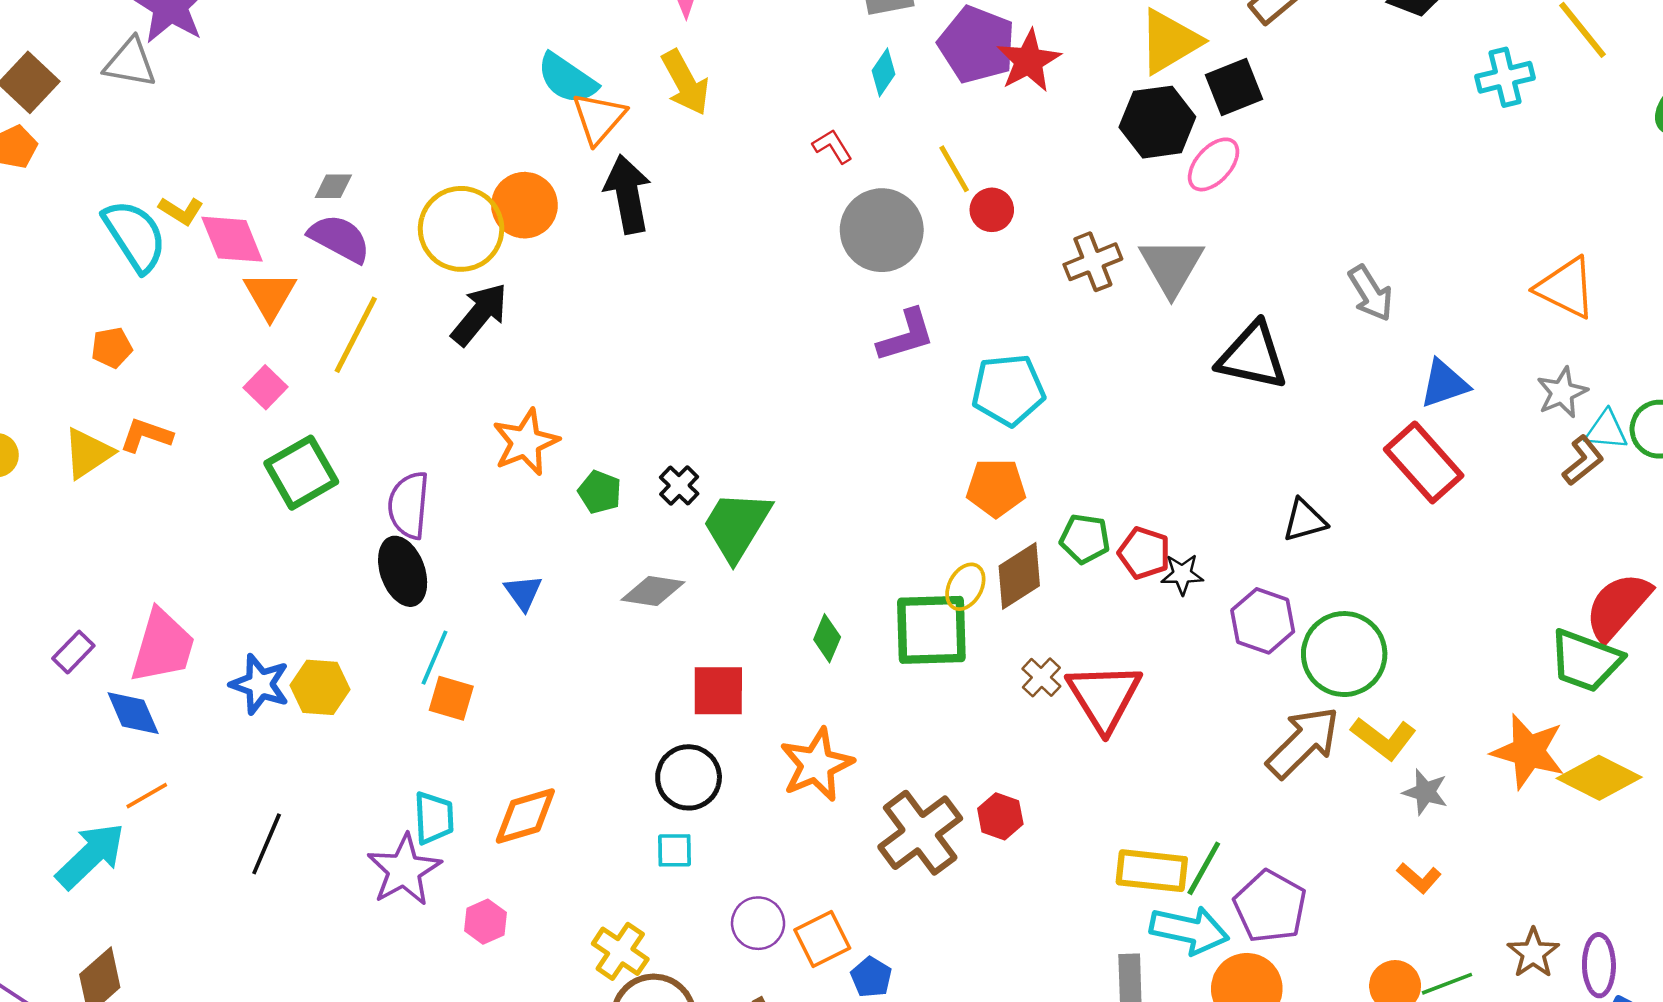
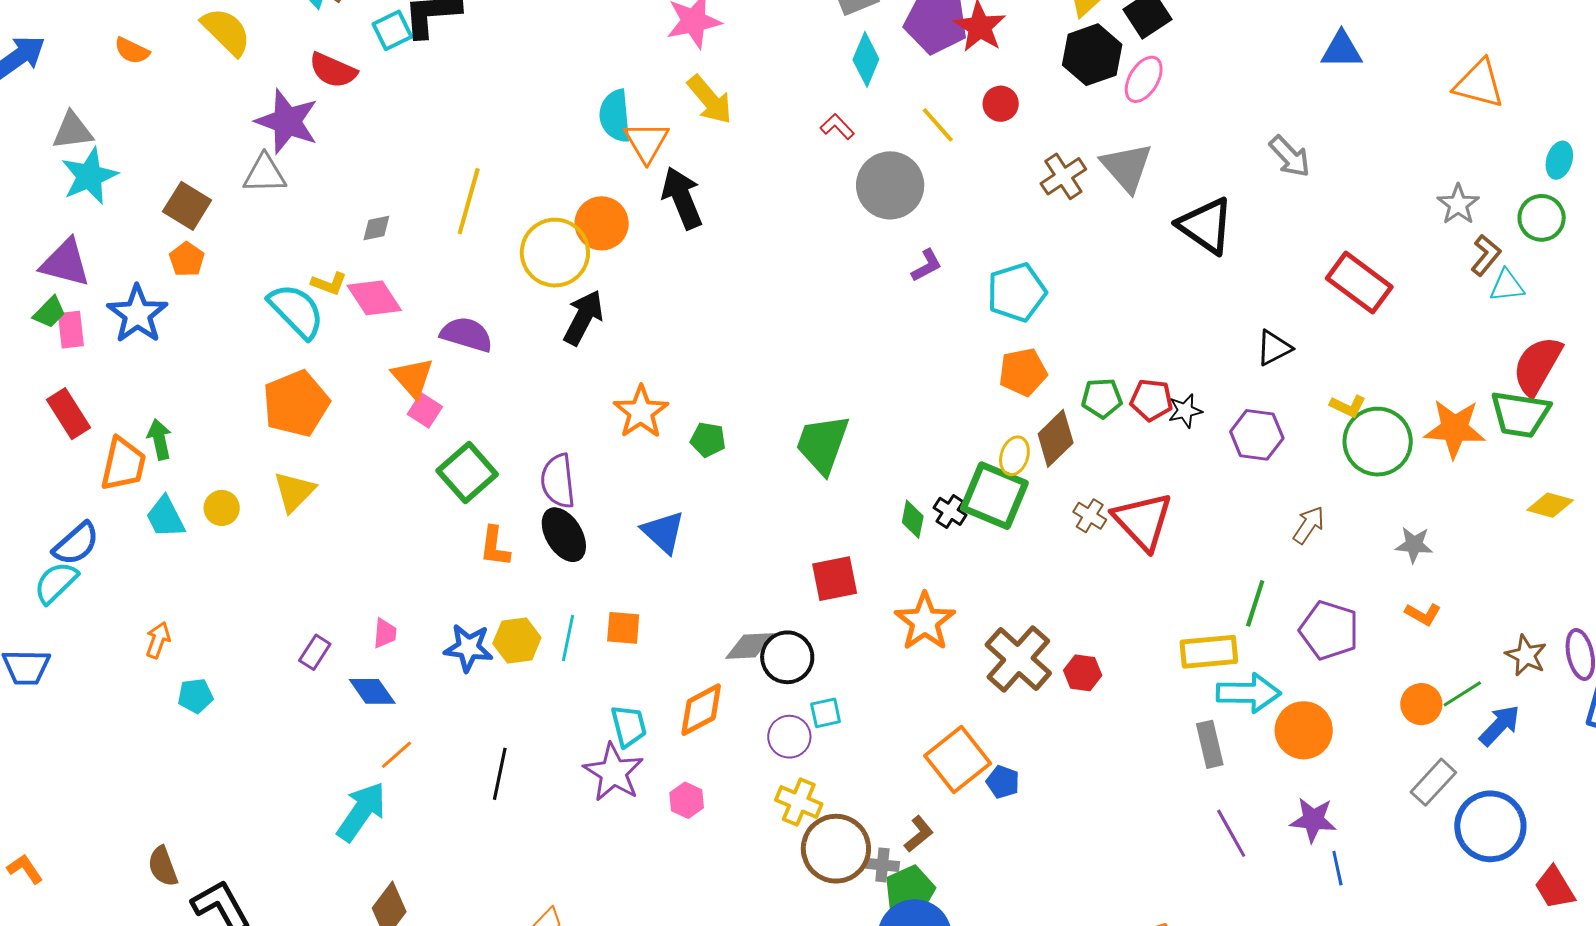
cyan diamond: (883, 72) -> (866, 59), size x1.4
cyan semicircle: (567, 79) -> (615, 116), turned 62
gray diamond: (333, 186) -> (376, 228), moved
red circle: (992, 210) -> (1001, 104), moved
purple semicircle: (339, 238) -> (467, 334), moved
orange triangle: (1566, 288) -> (1479, 84), moved
orange triangle: (270, 295) -> (413, 378), moved
yellow line: (356, 335) -> (469, 201), moved
purple L-shape: (906, 336) -> (927, 265), size x0.7
orange pentagon: (112, 348) -> (296, 404), size x2.0
black triangle: (1253, 356) -> (1206, 226), turned 34
blue triangle: (1444, 384) -> (1342, 50), moved, turned 30
cyan triangle: (1606, 430) -> (1507, 286), moved
orange L-shape: (146, 435) -> (495, 547), moved, turned -90
black cross: (679, 486) -> (950, 511), moved
gray diamond: (653, 591) -> (750, 646), moved
blue triangle: (523, 593) -> (663, 532), size x1.4
green square: (931, 630) -> (994, 496), turned 36
pink trapezoid: (163, 646) -> (385, 633), size x0.5
green circle: (1344, 654) -> (1378, 442), moved
cyan line: (435, 658) -> (568, 638), moved
yellow L-shape: (1384, 738) -> (1348, 406), moved, size x0.7
brown arrow: (1303, 742) -> (1309, 525), size x0.6
orange star: (1528, 751) -> (1455, 429), moved
black circle: (689, 777) -> (787, 657), moved
yellow diamond: (1599, 778) -> (1550, 505), size x0.7
red hexagon: (1000, 816) -> (1083, 673), moved
green line: (1204, 868) -> (1255, 603), moved
purple pentagon: (1270, 906) -> (1329, 630), moved
purple circle: (758, 923) -> (789, 737), moved
orange square: (822, 939) -> (958, 759), size x1.4

